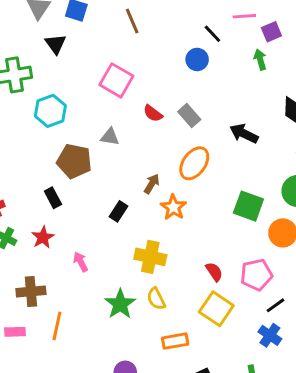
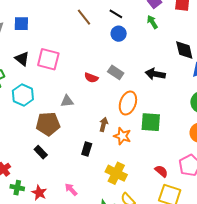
brown line: (132, 21) -> (84, 17), moved
black triangle: (55, 44) -> (22, 59), moved
blue circle: (197, 59) -> (119, 34), moved
pink square: (116, 80) -> (48, 59), moved
green square: (248, 206) -> (151, 122), moved
red star: (43, 237) -> (39, 193), moved
yellow cross: (150, 257) -> (116, 173), turned 30

